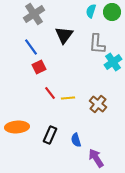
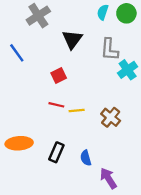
blue line: (31, 47) -> (17, 53), moved
red square: (39, 67) -> (59, 75), moved
red line: (50, 93) -> (56, 105), turned -40

